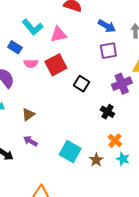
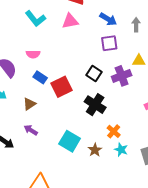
pink triangle: (58, 34) -> (70, 21), moved
blue rectangle: (15, 47) -> (40, 77), moved
red square: (56, 65) -> (61, 87), moved
black square: (81, 84) -> (94, 73), moved
black cross: (107, 112) -> (95, 105), moved, size x1.5

